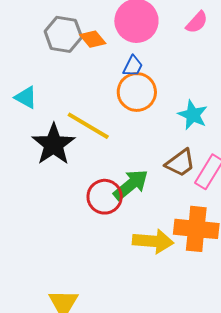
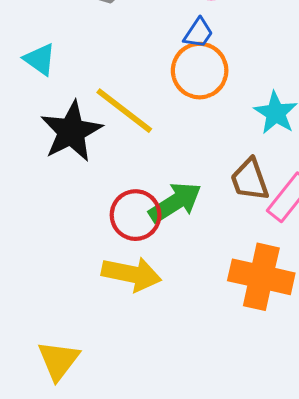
brown trapezoid: (180, 163) -> (250, 180), turned 100
yellow arrow: (153, 241) -> (132, 274), moved

